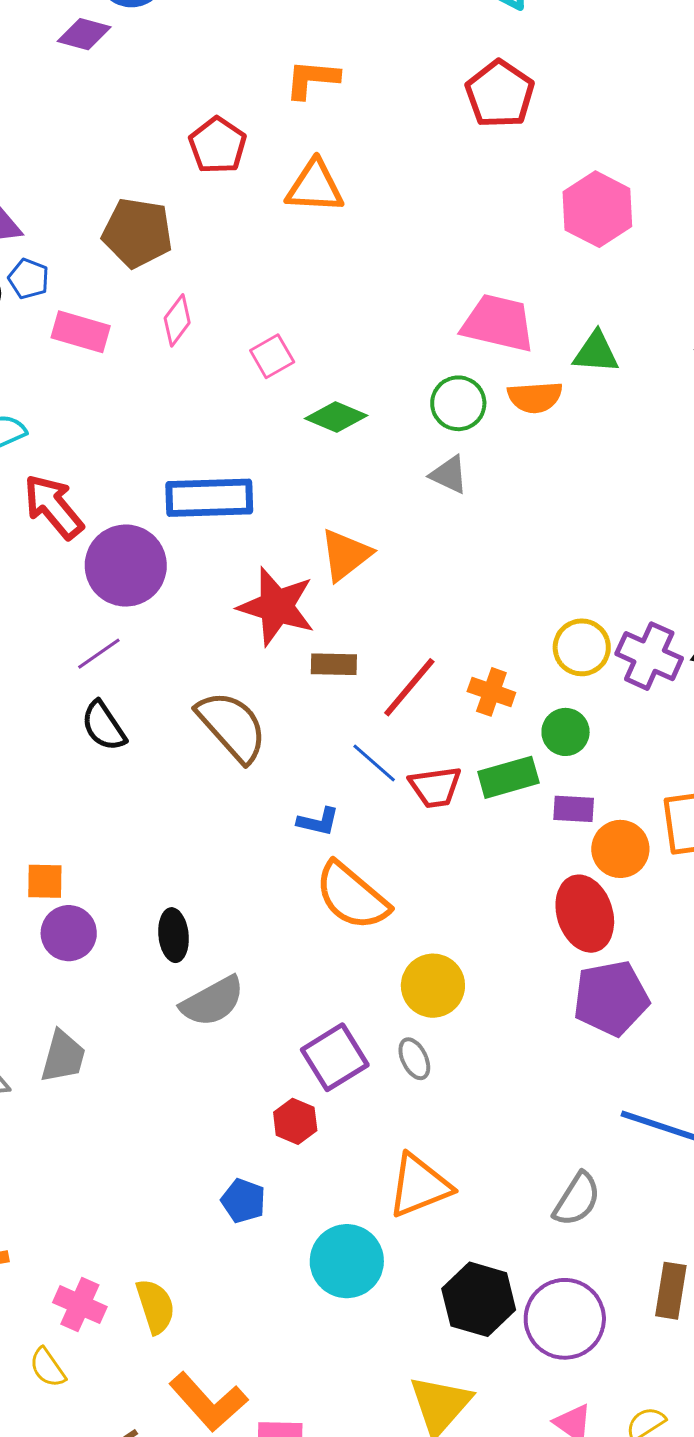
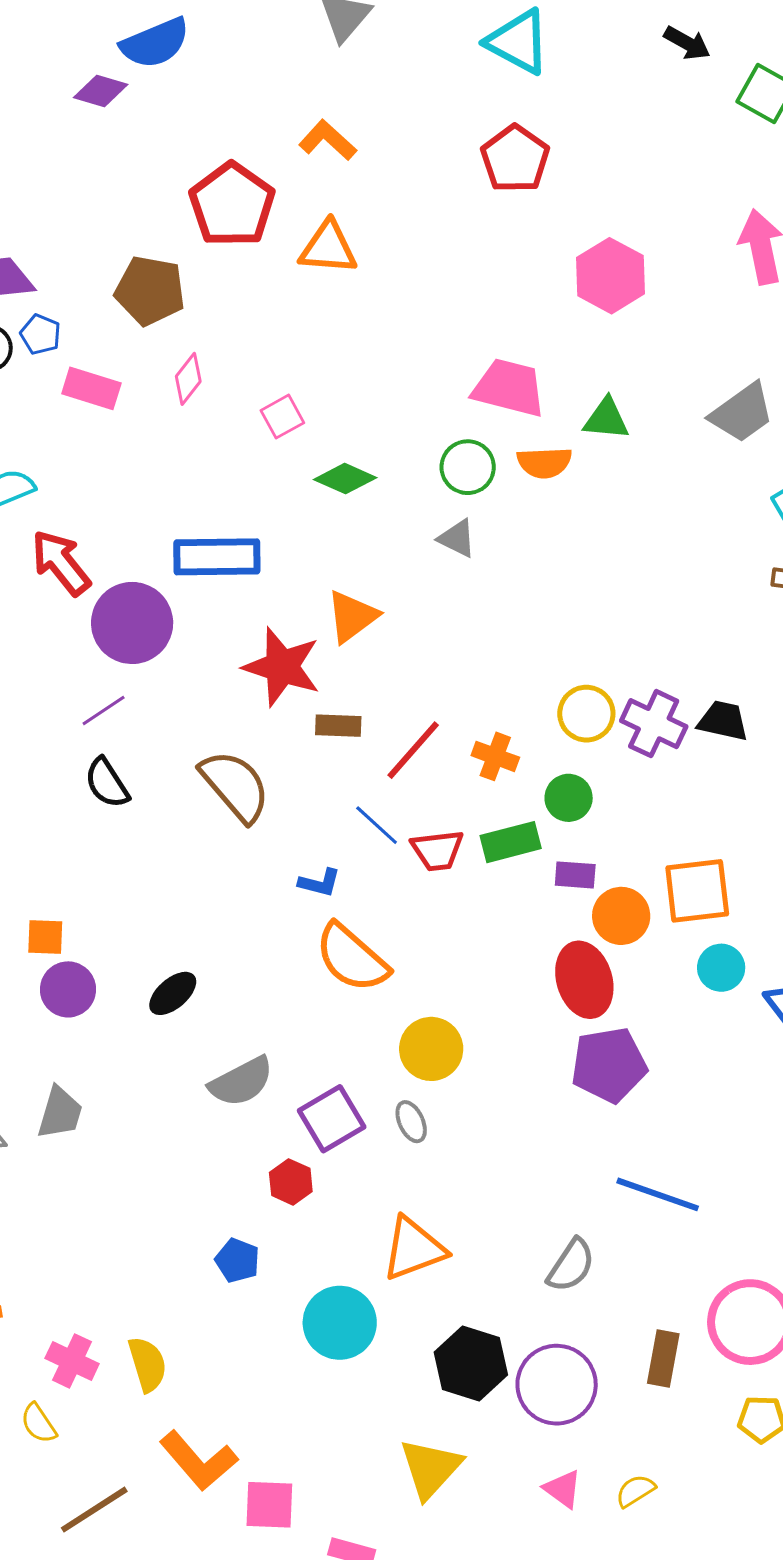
orange L-shape: (312, 79) -> (328, 140), turned 36
red pentagon: (218, 145) -> (232, 205), size x1.5
black ellipse: (174, 935) -> (173, 993), turned 54
gray semicircle: (212, 1001) -> (241, 1082), moved

